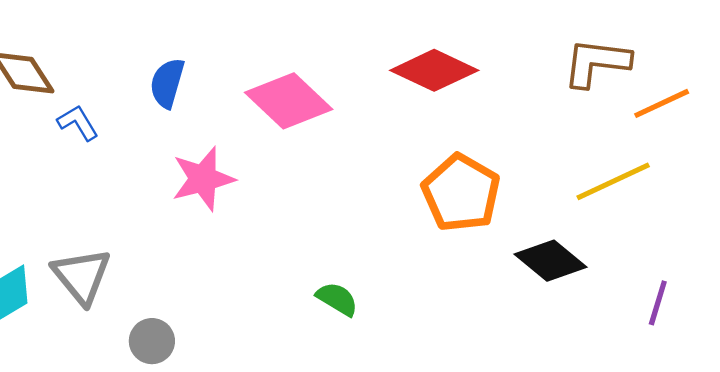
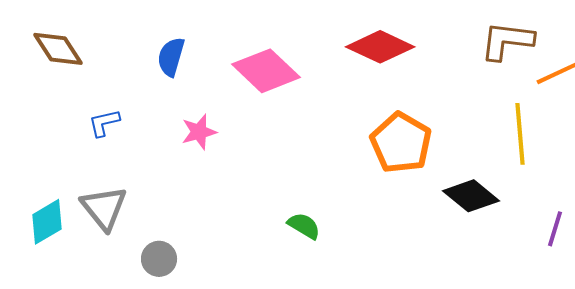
blue L-shape: (78, 123) -> (104, 123), moved, turned -72
pink star: (203, 179) -> (199, 132), size x0.7
yellow line: (613, 181) -> (520, 134), turned -70

